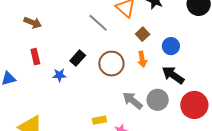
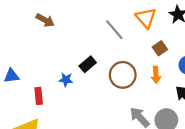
red rectangle: (35, 57) -> (39, 96), moved

